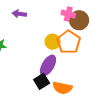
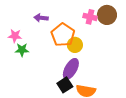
brown circle: (79, 20) -> (107, 15), moved
orange pentagon: (69, 42) -> (63, 35), moved

